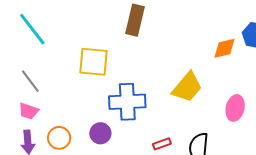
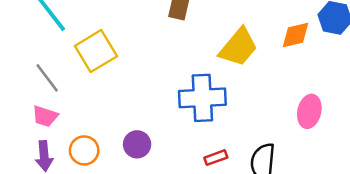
yellow square: (94, 62) -> (96, 51), moved, turned -36
yellow trapezoid: (187, 87) -> (238, 47), moved
blue cross: (127, 102) -> (202, 98), moved

